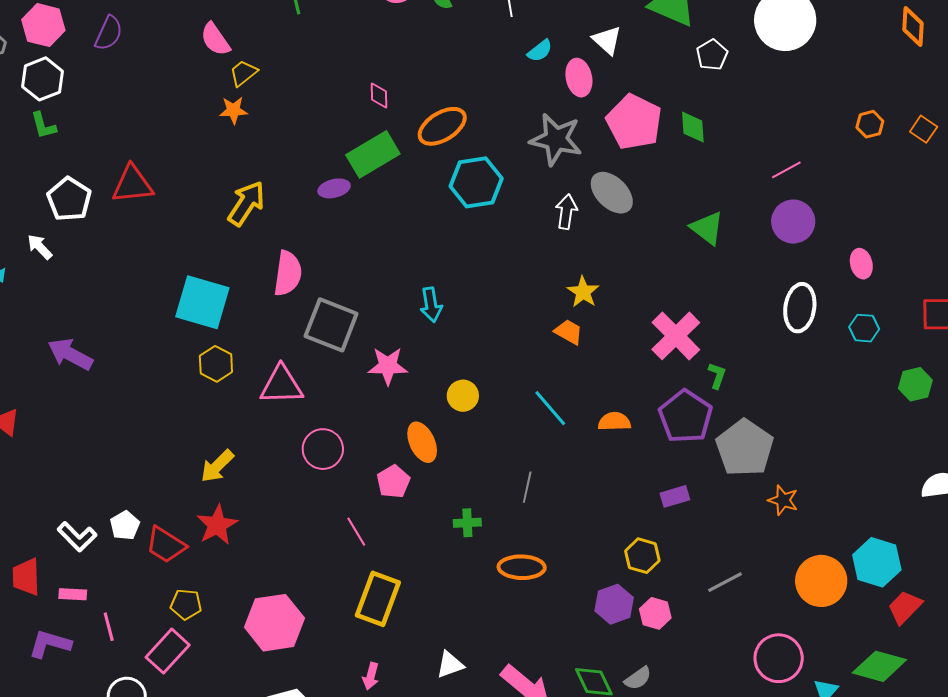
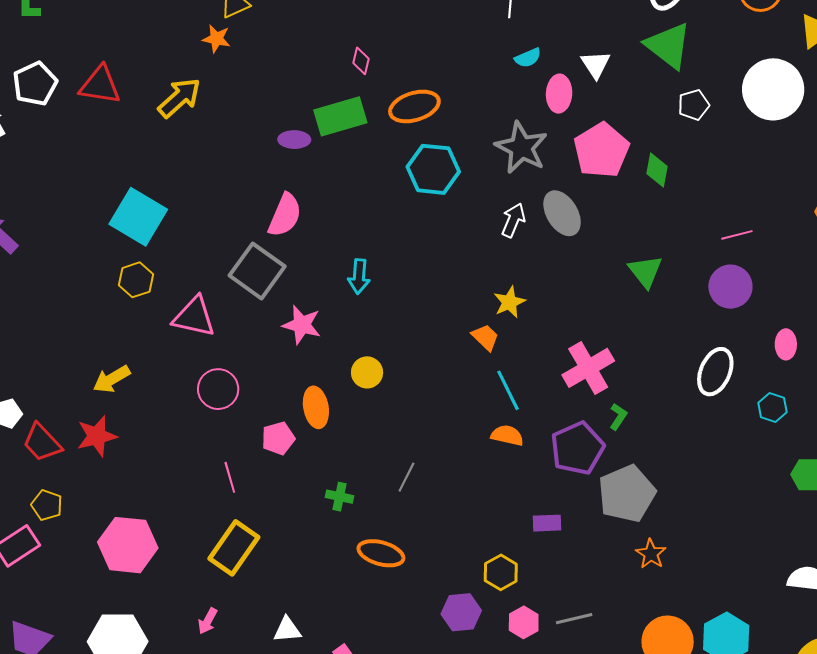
yellow arrow: (246, 203) -> (179, 98), moved
pink semicircle: (288, 273) -> (285, 215), moved
cyan line: (550, 408) -> (508, 390), moved
pink hexagon: (655, 613) -> (524, 622), moved

